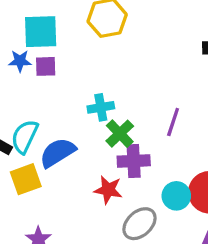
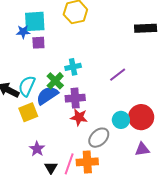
blue star: (20, 61) -> (23, 32), moved
purple line: (173, 122) -> (118, 75), turned 36
green cross: (120, 134) -> (55, 81), moved
purple cross: (134, 161) -> (75, 98), moved

